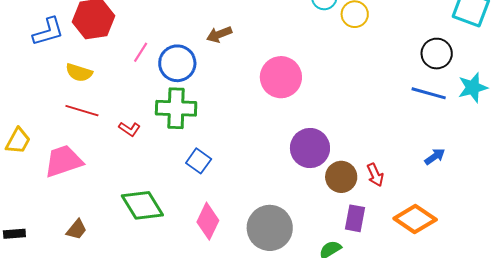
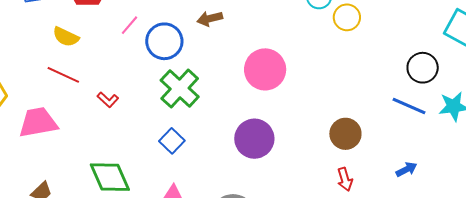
green cross: (176, 108) -> (180, 88), moved, turned 33
purple circle: (310, 148) -> (254, 139), moved
brown circle: (341, 177) -> (345, 134), moved

